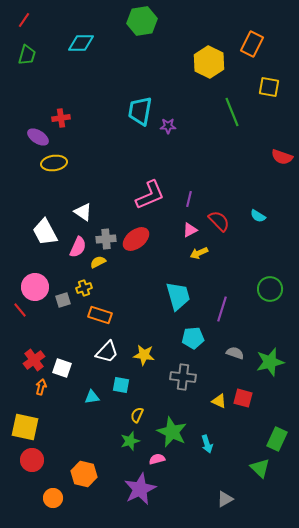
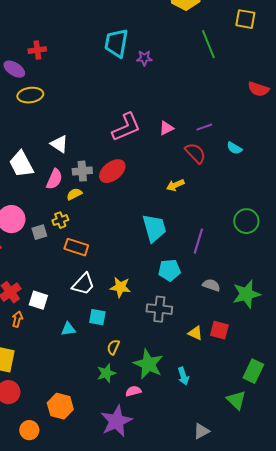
purple line: (189, 199) -> (204, 127), moved, turned 56
pink triangle: (190, 230) -> (166, 128), moved

